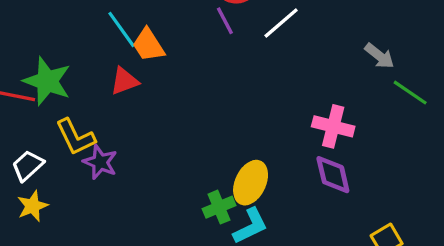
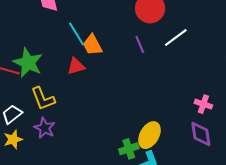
purple line: (225, 21) -> (140, 44), moved
pink cross: (333, 126) -> (203, 104), size x0.7
purple star: (100, 162) -> (45, 128), moved

